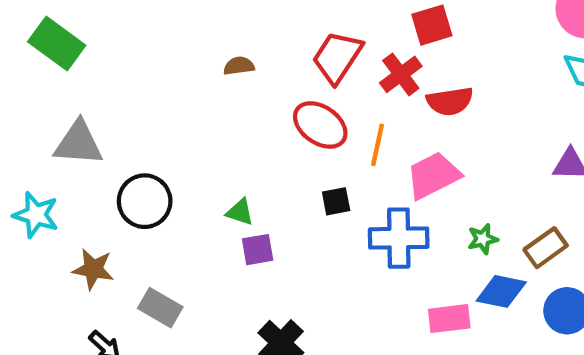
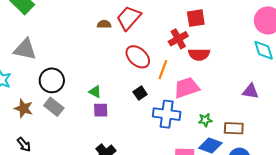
red trapezoid: (337, 57) -> (129, 18), moved
black square: (336, 201) -> (140, 93), turned -32
brown rectangle: (546, 248) -> (234, 128), turned 30
gray rectangle: (160, 308) -> (54, 107), moved

